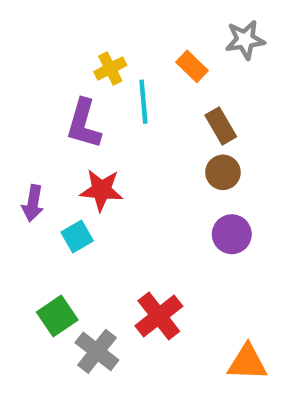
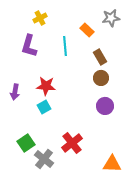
yellow cross: (110, 69) -> (40, 18), moved
purple L-shape: (84, 124) -> (29, 46), moved
cyan square: (77, 236) -> (44, 107), moved

